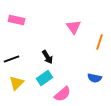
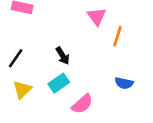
orange line: (100, 42) -> (117, 36), moved
black line: (12, 59) -> (16, 58), turned -35

